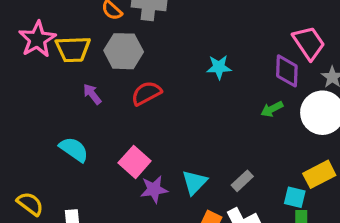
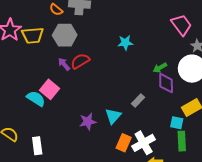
purple diamond: (287, 71) -> (166, 83), moved
purple arrow: (92, 94) -> (64, 64), moved
pink square: (135, 162) -> (50, 89), moved
gray rectangle: (242, 181) -> (138, 100), moved

